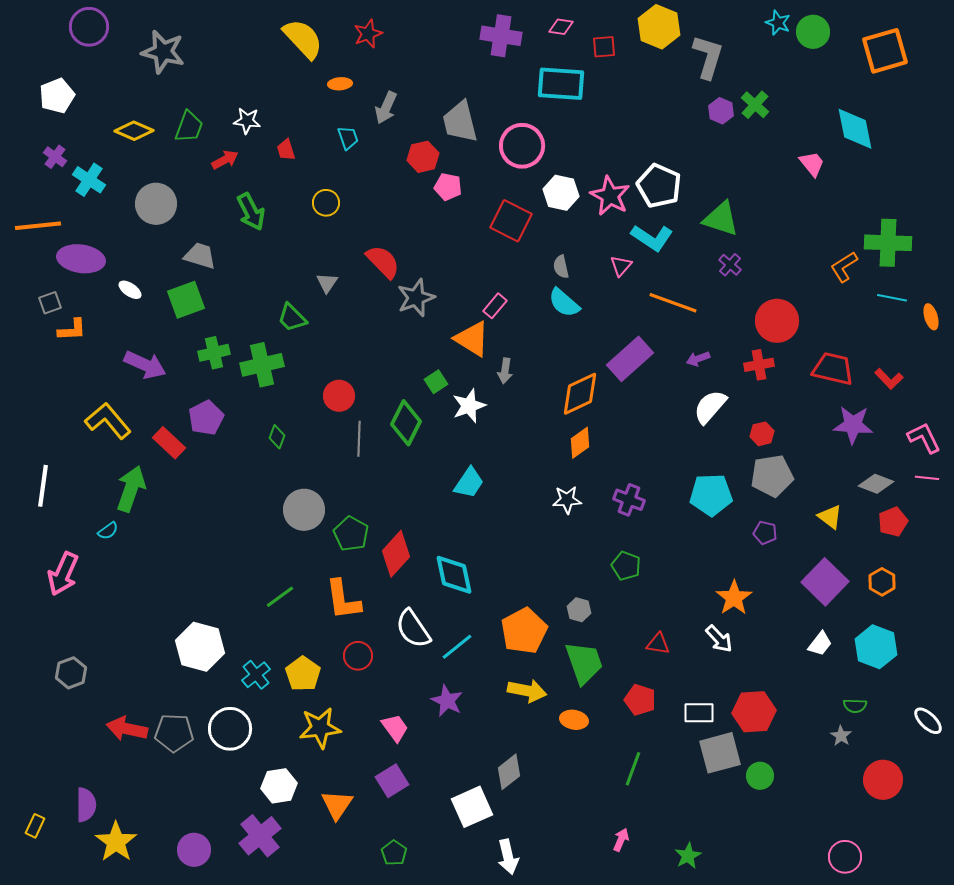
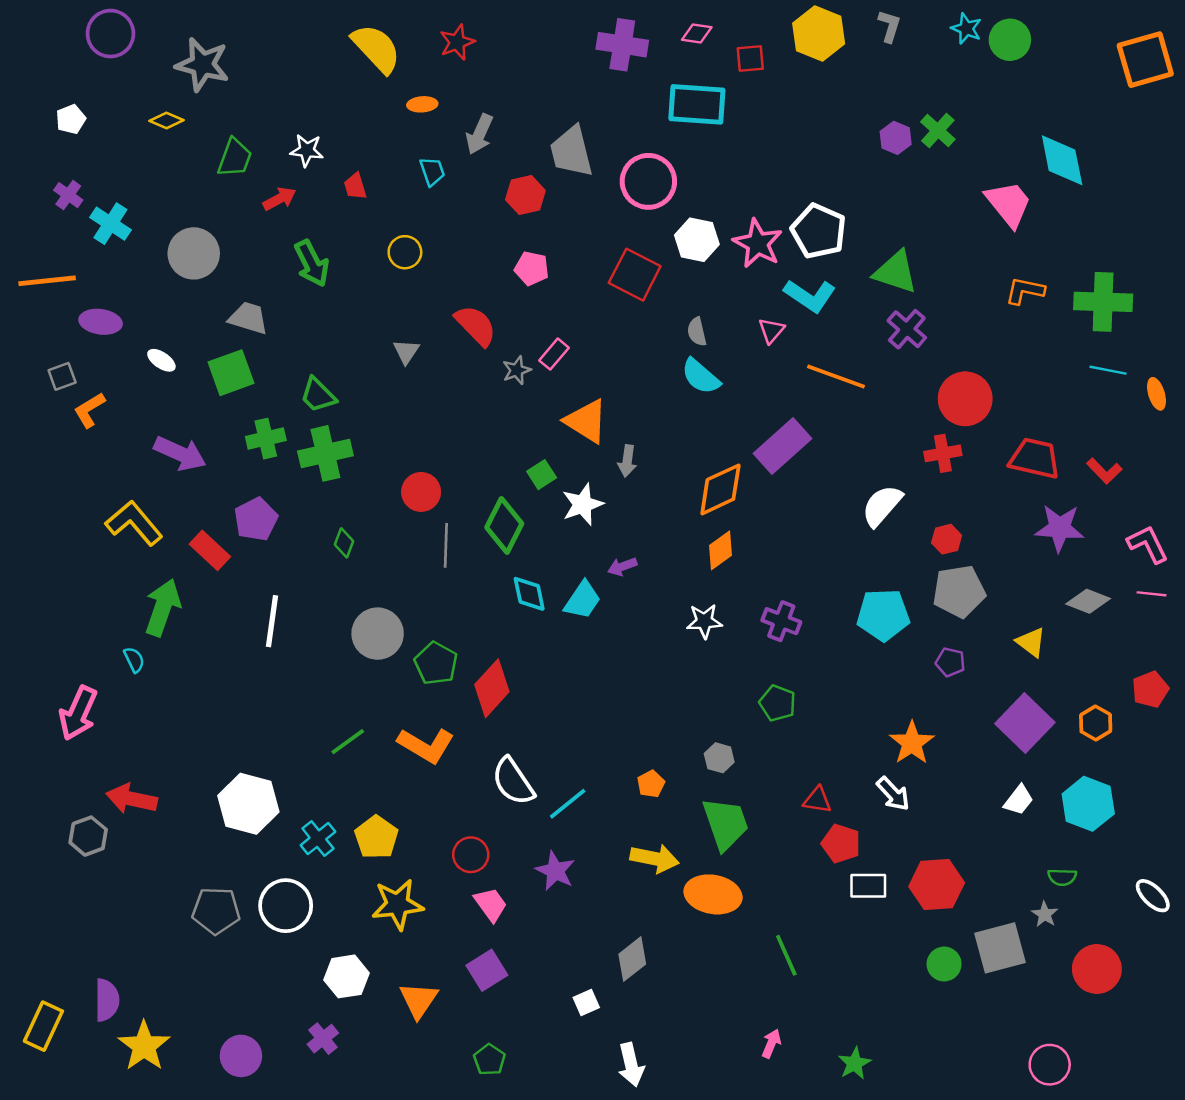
orange square: (885, 51) -> (1145, 60), moved
gray L-shape: (708, 57) -> (889, 26), moved, size x0.6
white pentagon: (57, 96) -> (71, 119), size x0.7
yellow diamond: (134, 131) -> (166, 120), moved, size x0.7
pink trapezoid: (812, 164) -> (1009, 204), size x1.5
pink pentagon: (448, 187) -> (532, 268), moved
purple ellipse: (81, 259) -> (101, 322), size x0.7
purple cross: (730, 265) -> (907, 329), size x1.4
orange L-shape: (844, 267) -> (1025, 291), moved, turned 44
gray star: (416, 298) -> (517, 370), size x0.6
pink rectangle: (495, 306) -> (554, 354), moved
green trapezoid: (292, 318) -> (318, 395), moved
orange L-shape: (72, 330) -> (89, 410), turned 152
purple arrow: (698, 359) -> (622, 566), moved
white line: (43, 486) -> (272, 621), moved
red pentagon: (893, 522) -> (1150, 689), moved
cyan semicircle: (108, 531) -> (134, 660), turned -80
cyan diamond: (454, 575) -> (529, 594), moved, size x0.7
orange L-shape: (343, 600) -> (426, 745), turned -51
orange pentagon: (524, 631) -> (651, 784), size x0.5
red circle: (358, 656) -> (471, 855), moved
red pentagon: (640, 700) -> (841, 844), moved
orange ellipse: (574, 720) -> (713, 894), size x1.6
red arrow: (127, 729) -> (132, 799), moved
gray square: (720, 753) -> (1000, 948), moved
green line: (633, 769) -> (786, 955), turned -44
white square: (472, 807) -> (586, 1003), size x0.5
yellow rectangle: (35, 826) -> (43, 1026), size x1.6
purple cross: (260, 836) -> (323, 1039), size x0.6

